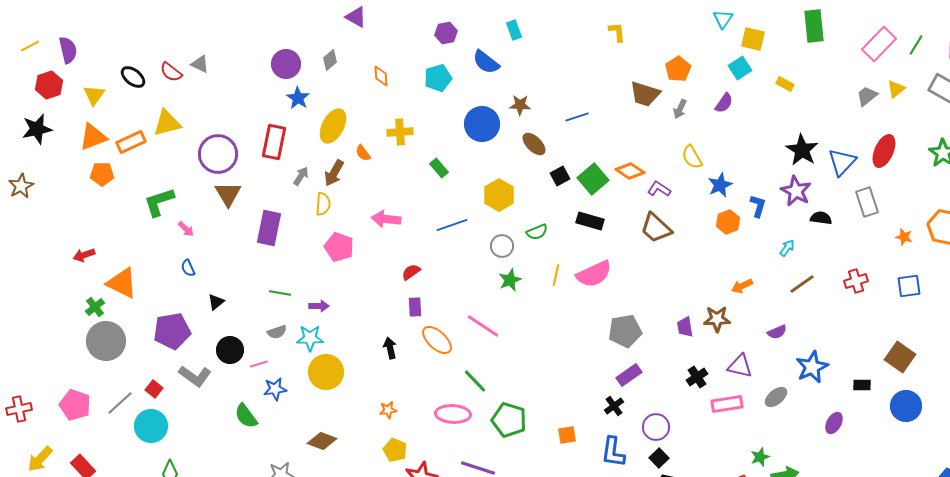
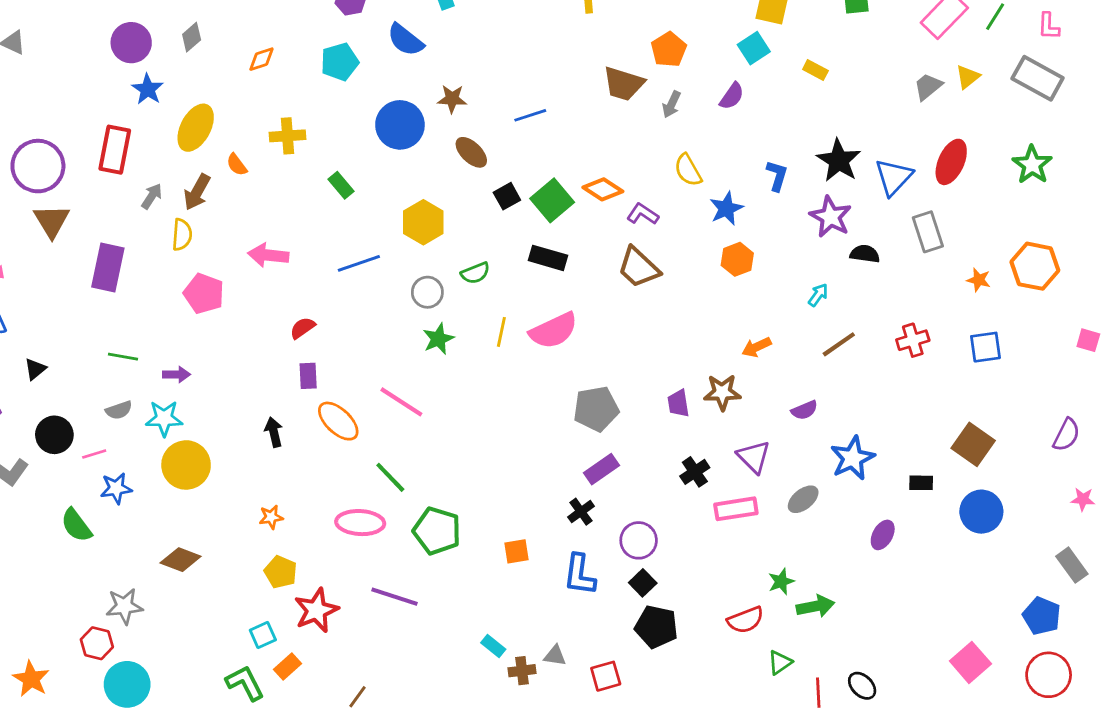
orange diamond: (381, 76) -> (261, 59), turned 75
blue L-shape: (758, 206) -> (777, 176), moved
purple triangle: (740, 366) -> (754, 457), turned 32

